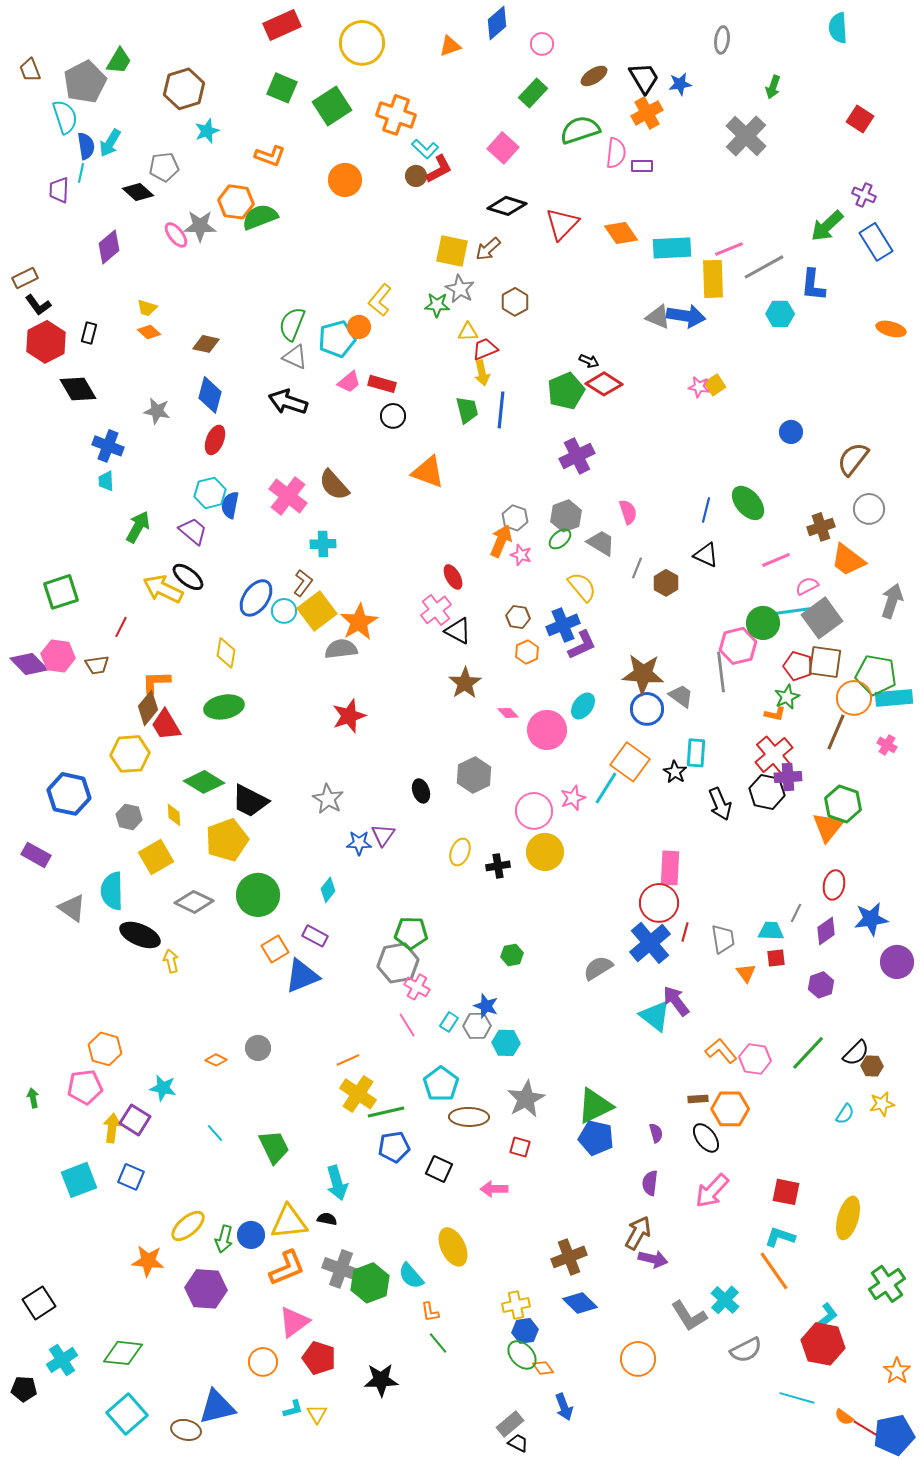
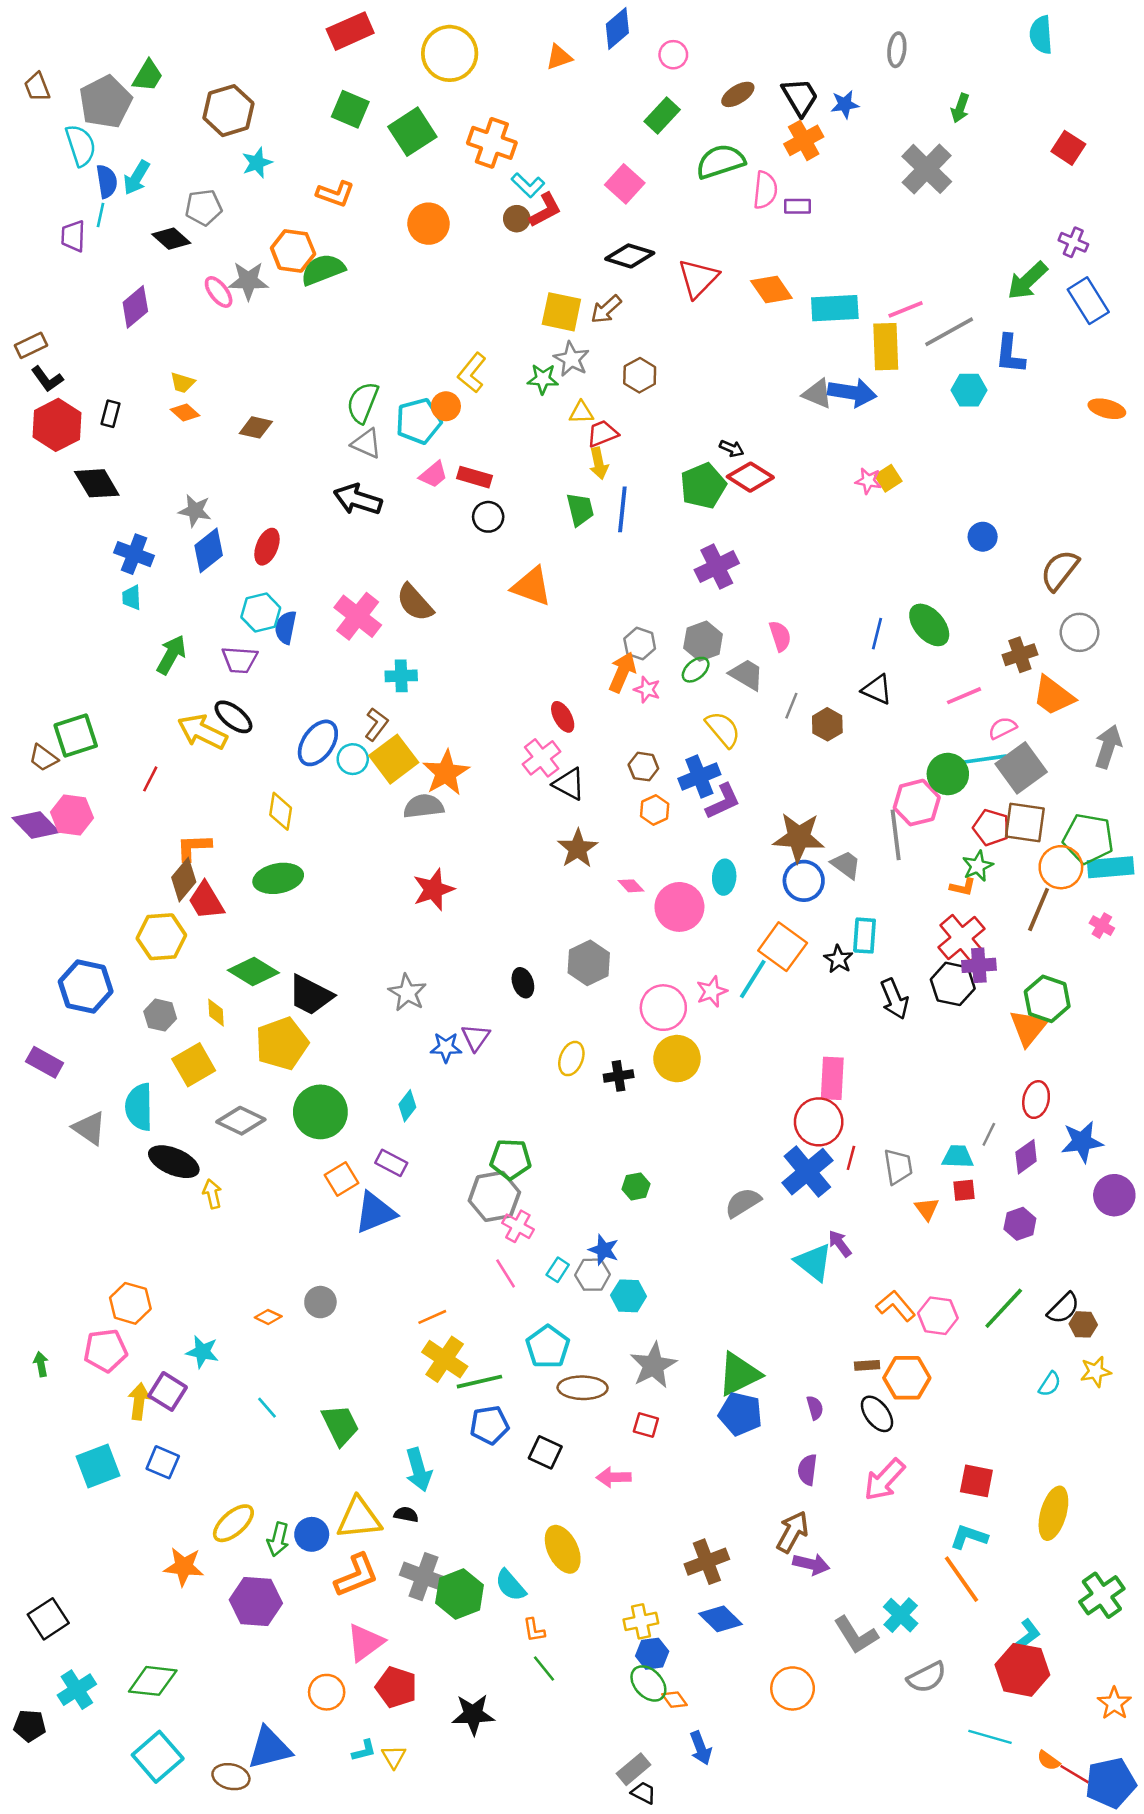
blue diamond: (210, 395) -> (209, 550), moved, turned 36
purple trapezoid: (193, 531) -> (240, 660), turned 144
brown trapezoid: (97, 665) -> (43, 758), moved, turned 45
cyan ellipse: (583, 706) -> (724, 877), turned -32
purple arrow: (676, 1001) -> (840, 1244), size x0.7

